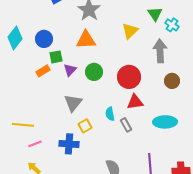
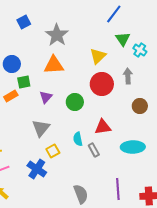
gray arrow: (160, 51) -> (128, 76), size x0.7
purple triangle: (70, 70) -> (46, 97), moved
green circle: (94, 72) -> (75, 102), moved
red circle: (129, 77) -> (102, 84), moved
blue cross: (69, 144) -> (37, 169), turned 30

